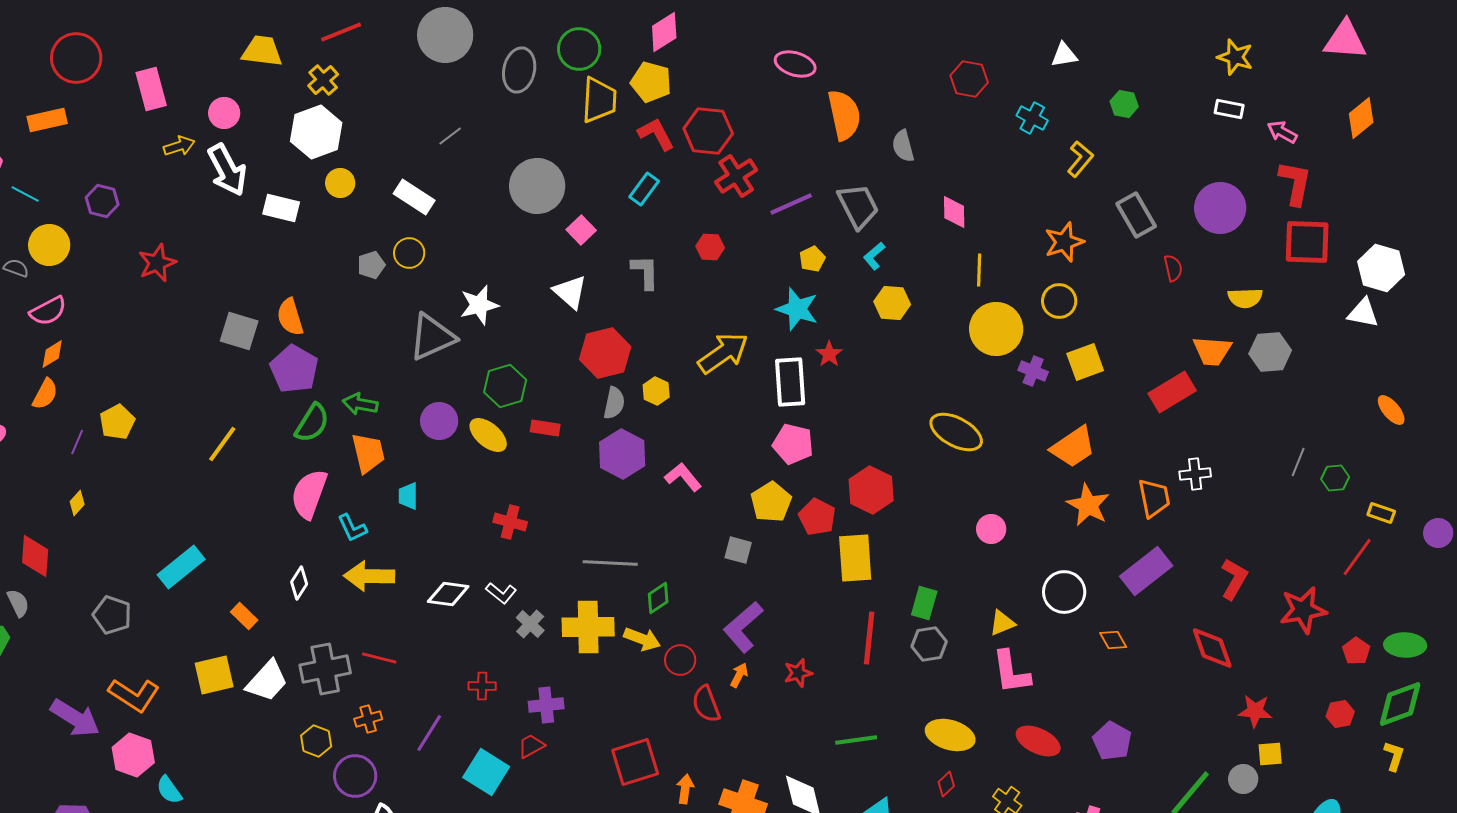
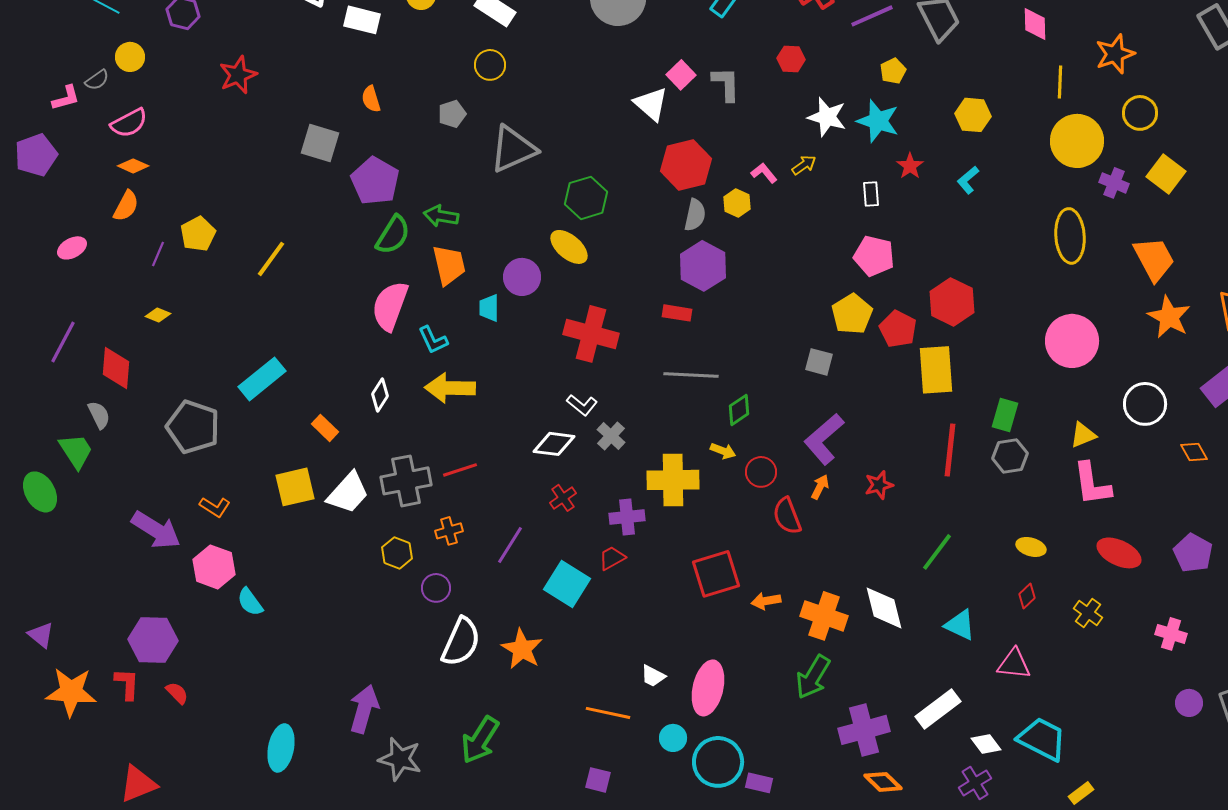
pink square: (581, 230) -> (681, 75), moved
orange star: (1064, 242) -> (1115, 54), moved
yellow circle: (49, 245) -> (130, 57), size x0.7
cyan L-shape: (874, 256) -> (968, 180), moved
gray pentagon: (371, 265) -> (452, 114), moved
gray semicircle: (16, 268) -> (97, 80), turned 125
white star: (479, 305) -> (827, 117), moved, turned 30
orange semicircle: (290, 317) -> (371, 99), moved, size x0.7
yellow arrow: (723, 353) -> (804, 165), size x0.5
orange diamond: (52, 354) -> (133, 166), turned 56
yellow square: (1085, 362) -> (1166, 174), turned -33
white rectangle: (790, 382) -> (871, 194), size x0.5
purple circle: (439, 421) -> (522, 277), moved
red rectangle: (545, 428) -> (677, 313), moved
yellow ellipse: (956, 432) -> (1070, 236), moved, turned 58
yellow line: (222, 444) -> (271, 259), moved
orange trapezoid: (1073, 447) -> (1154, 259), turned -84
pink L-shape: (683, 477) -> (764, 173), moved, size x0.7
yellow diamond: (77, 503) -> (158, 315), turned 70
red cross: (510, 522) -> (591, 334), size x1.6
pink circle: (991, 529) -> (1072, 341), size x1.8
white diamond: (448, 594) -> (554, 444), moved
gray pentagon: (112, 615) -> (193, 427), size x1.4
yellow cross: (588, 627) -> (673, 480), moved
yellow arrow: (642, 639) -> (723, 451), size x0.7
red line: (379, 658) -> (460, 470), turned -32
red cross: (482, 686) -> (563, 498), turned -36
orange L-shape: (134, 695) -> (215, 507), size x0.6
yellow ellipse: (950, 735) -> (1031, 547), size x0.6
green line: (856, 740) -> (937, 552), turned -45
purple circle: (355, 776) -> (436, 588), size x0.7
orange arrow: (685, 789) -> (766, 601), turned -108

